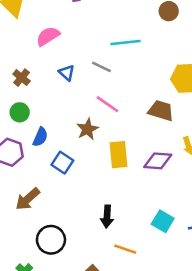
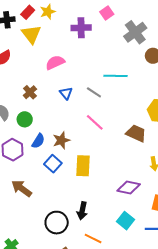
brown star: (87, 129) -> (61, 140), moved
yellow rectangle: (118, 155) -> (83, 166), moved
purple diamond: (158, 161) -> (129, 187), moved
brown arrow: (28, 199) -> (22, 188), turned 70
black circle: (51, 240) -> (57, 223), moved

